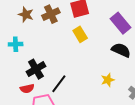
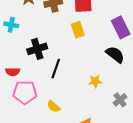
black cross: (36, 69) -> (37, 49), moved
black line: (59, 84) -> (56, 69), moved, turned -30

